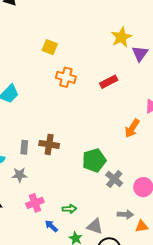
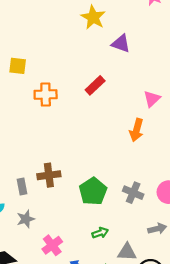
yellow star: (121, 37) -> (93, 17), moved
purple triangle: (140, 54) -> (121, 44), turned -30
green pentagon: (94, 160) -> (93, 191), moved
green arrow: (69, 209) -> (100, 233), moved

